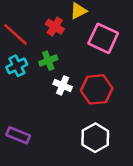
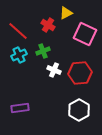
purple rectangle: (18, 135) -> (20, 108), turned -30

